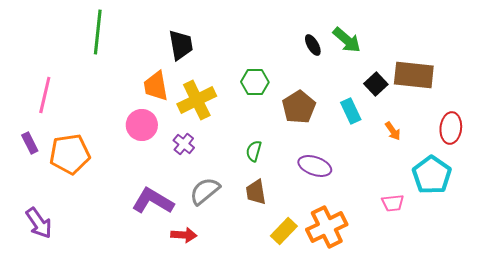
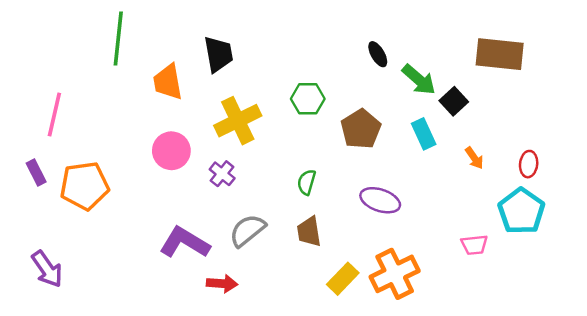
green arrow: (347, 40) -> (419, 80), moved
brown rectangle: (414, 75) -> (500, 54), moved
orange trapezoid: (156, 86) -> (168, 82), moved
red ellipse: (451, 128) -> (529, 164), moved, size x0.7

